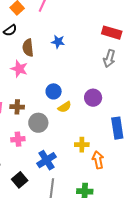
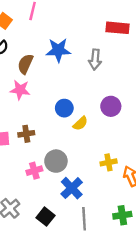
blue star: (58, 42) -> (58, 50), size x1.5
brown semicircle: (28, 48) -> (25, 64), turned 42
gray arrow: (109, 58) -> (95, 60), moved
gray circle: (38, 123) -> (56, 161), moved

